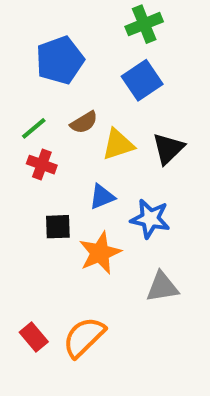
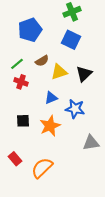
blue square: (142, 80) -> (71, 40), turned -30
black square: (58, 227) -> (23, 121), moved
gray triangle: (162, 287) -> (91, 143), moved
red rectangle: (34, 337) -> (15, 159), moved

